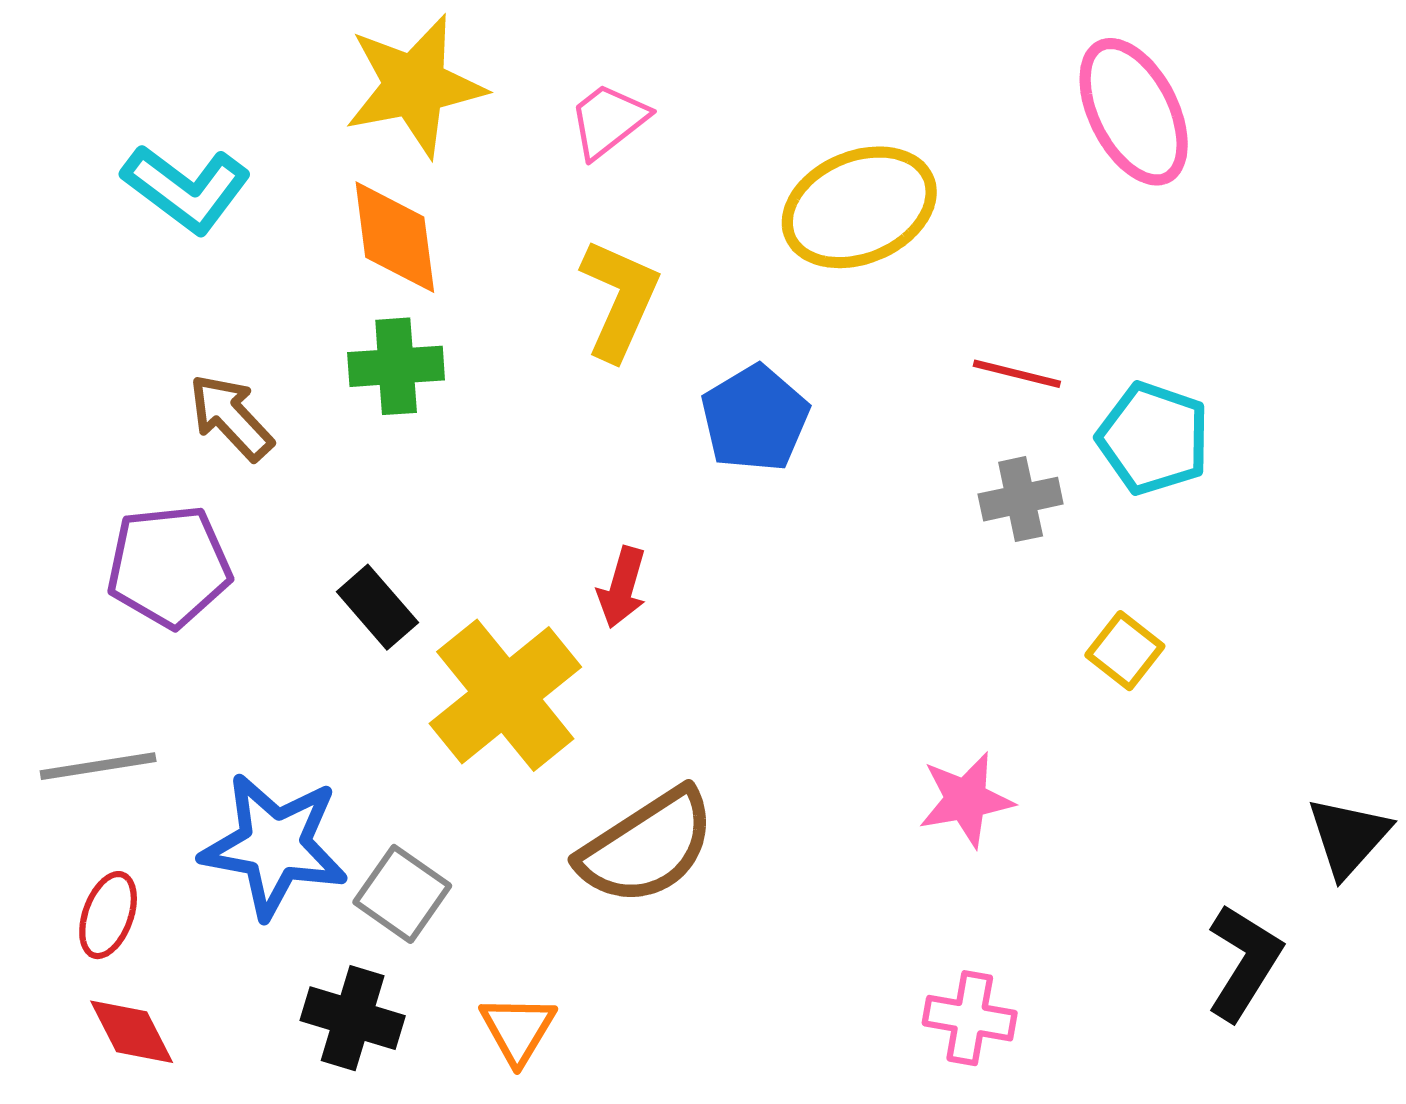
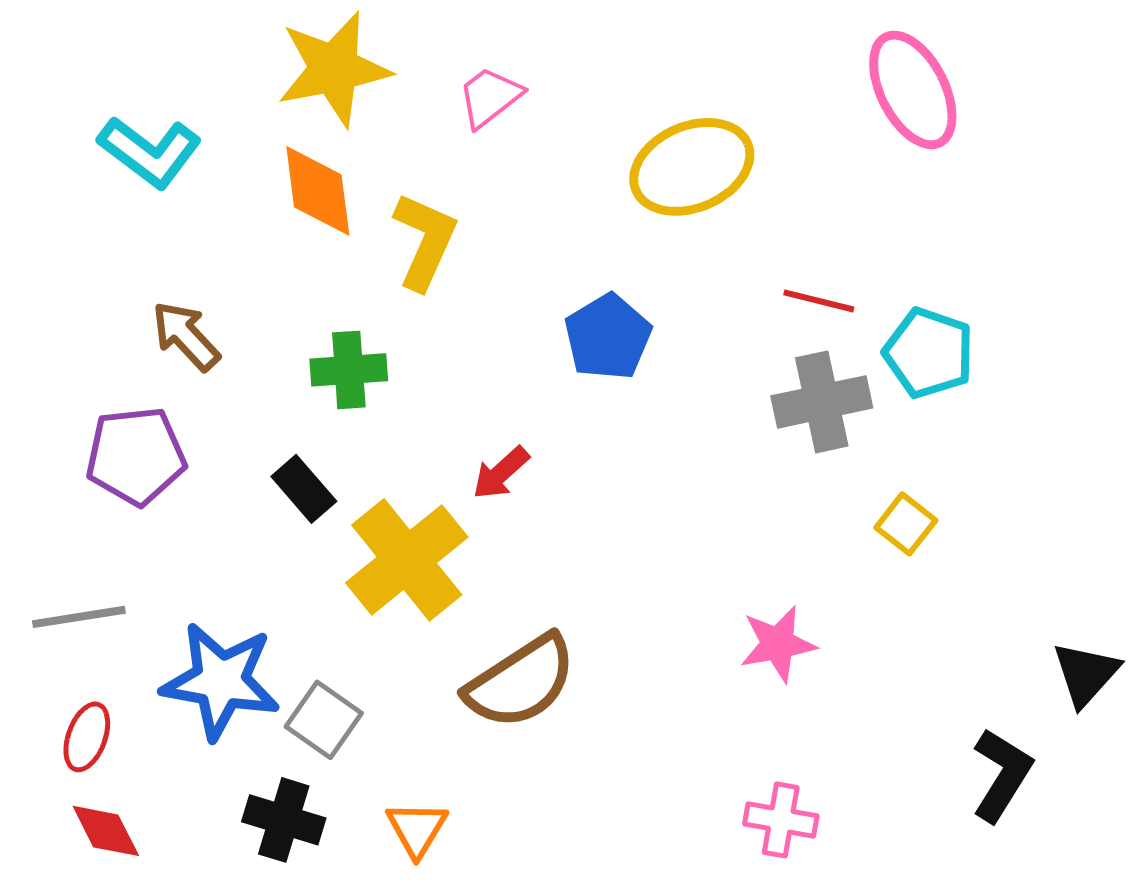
yellow L-shape: (620, 299) -> (425, 241), moved
green cross: (396, 366) -> (349, 370), moved
gray cross: (1021, 499) -> (822, 402), size x1.5
red arrow: (622, 587) -> (501, 473), turned 32

